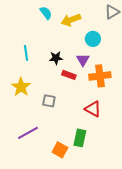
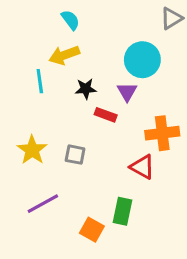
yellow arrow: (71, 20) -> (64, 55), moved
cyan circle: (93, 39) -> (142, 60), size x1.5
orange cross: (100, 76) -> (162, 133), moved
yellow star: (21, 87) -> (32, 150), moved

